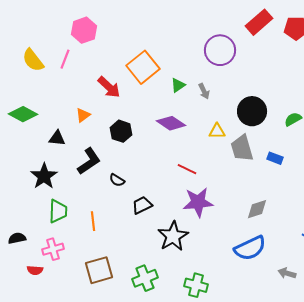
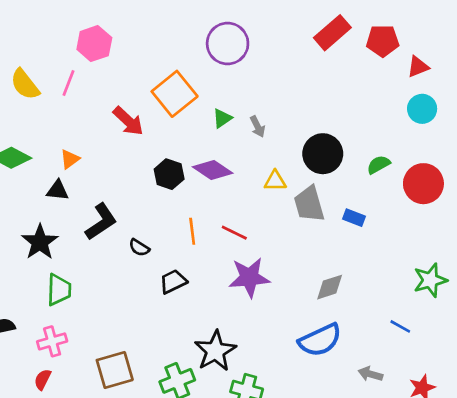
purple circle: (220, 50) -> (228, 44), moved
orange triangle: (83, 115) -> (70, 159), moved
black hexagon: (121, 131) -> (169, 174), moved
orange line: (93, 221) -> (192, 231), moved
black star: (173, 236) -> (215, 351), moved
red semicircle: (35, 270) -> (43, 379), moved, turned 112

